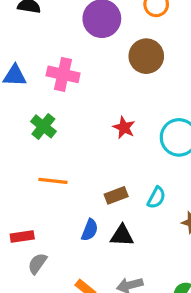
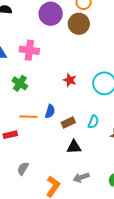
brown circle: (146, 56) -> (79, 24), moved
blue semicircle: (90, 230) -> (50, 111), moved
red rectangle: (22, 236) -> (10, 135), moved

